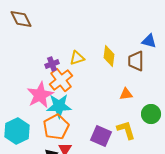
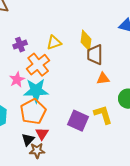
brown trapezoid: (136, 61) -> (95, 55), moved
purple cross: (52, 64) -> (20, 45), moved
pink star: (40, 95) -> (17, 80), size x0.6

